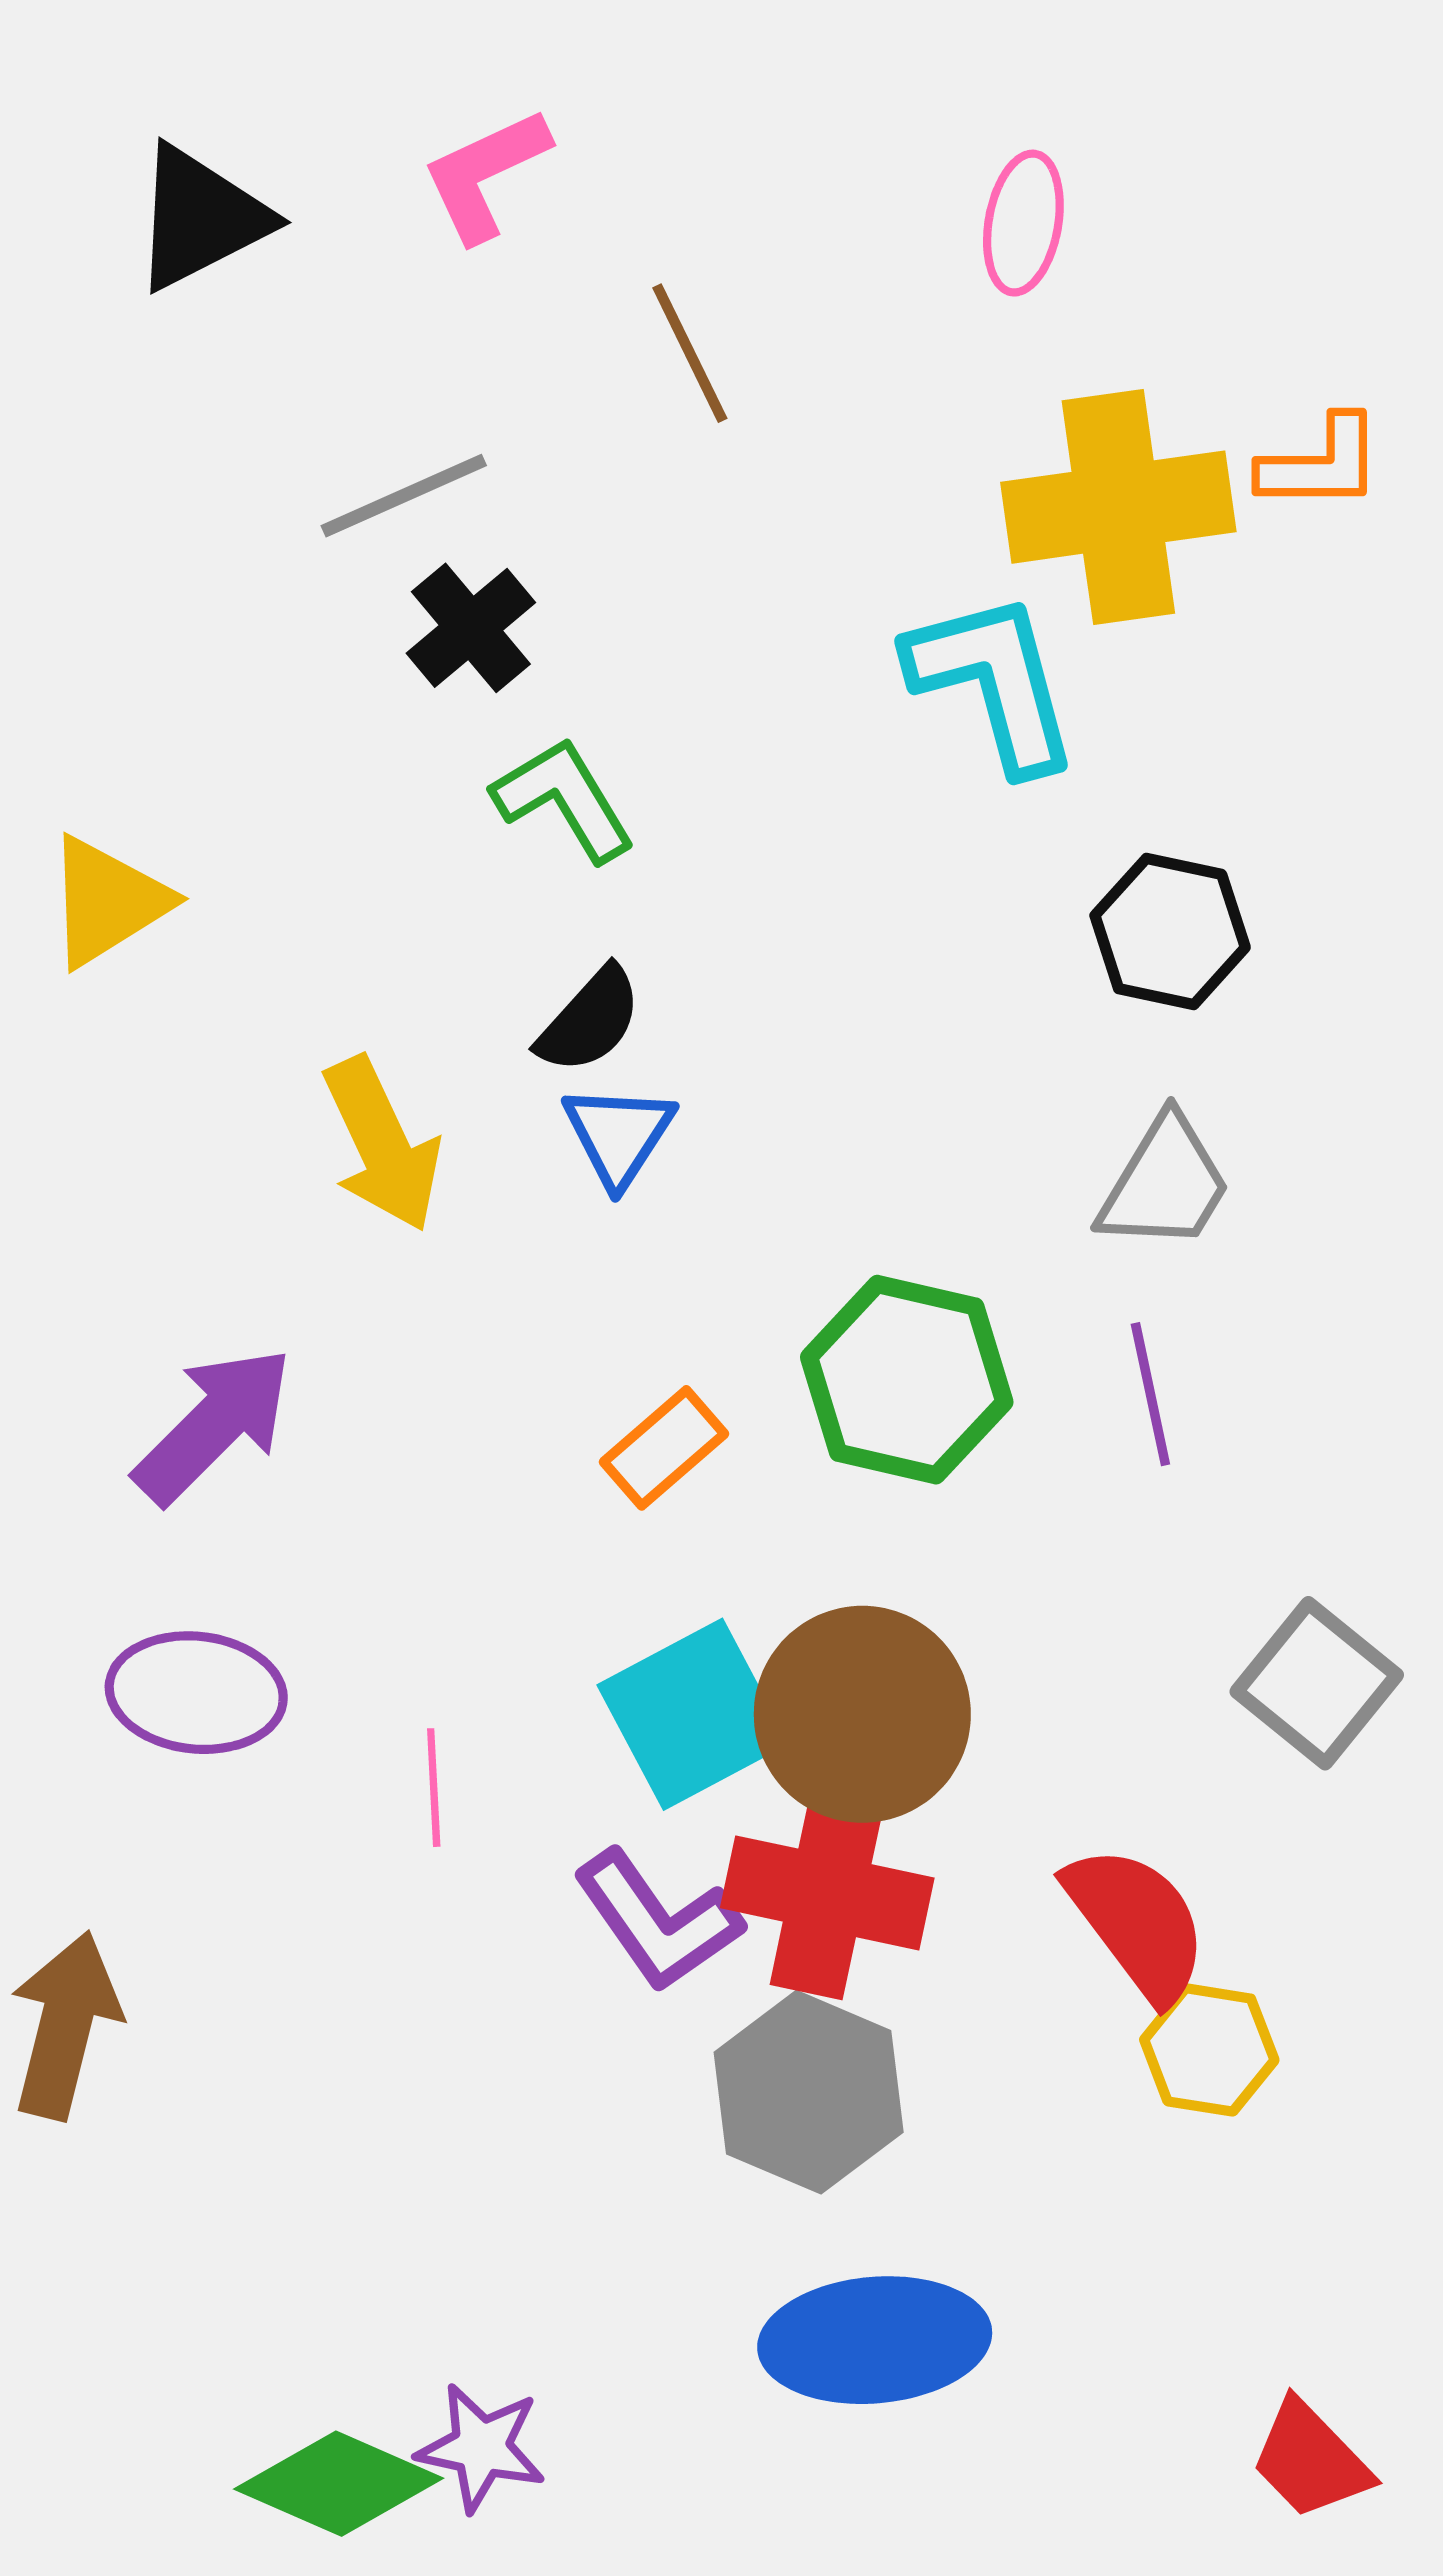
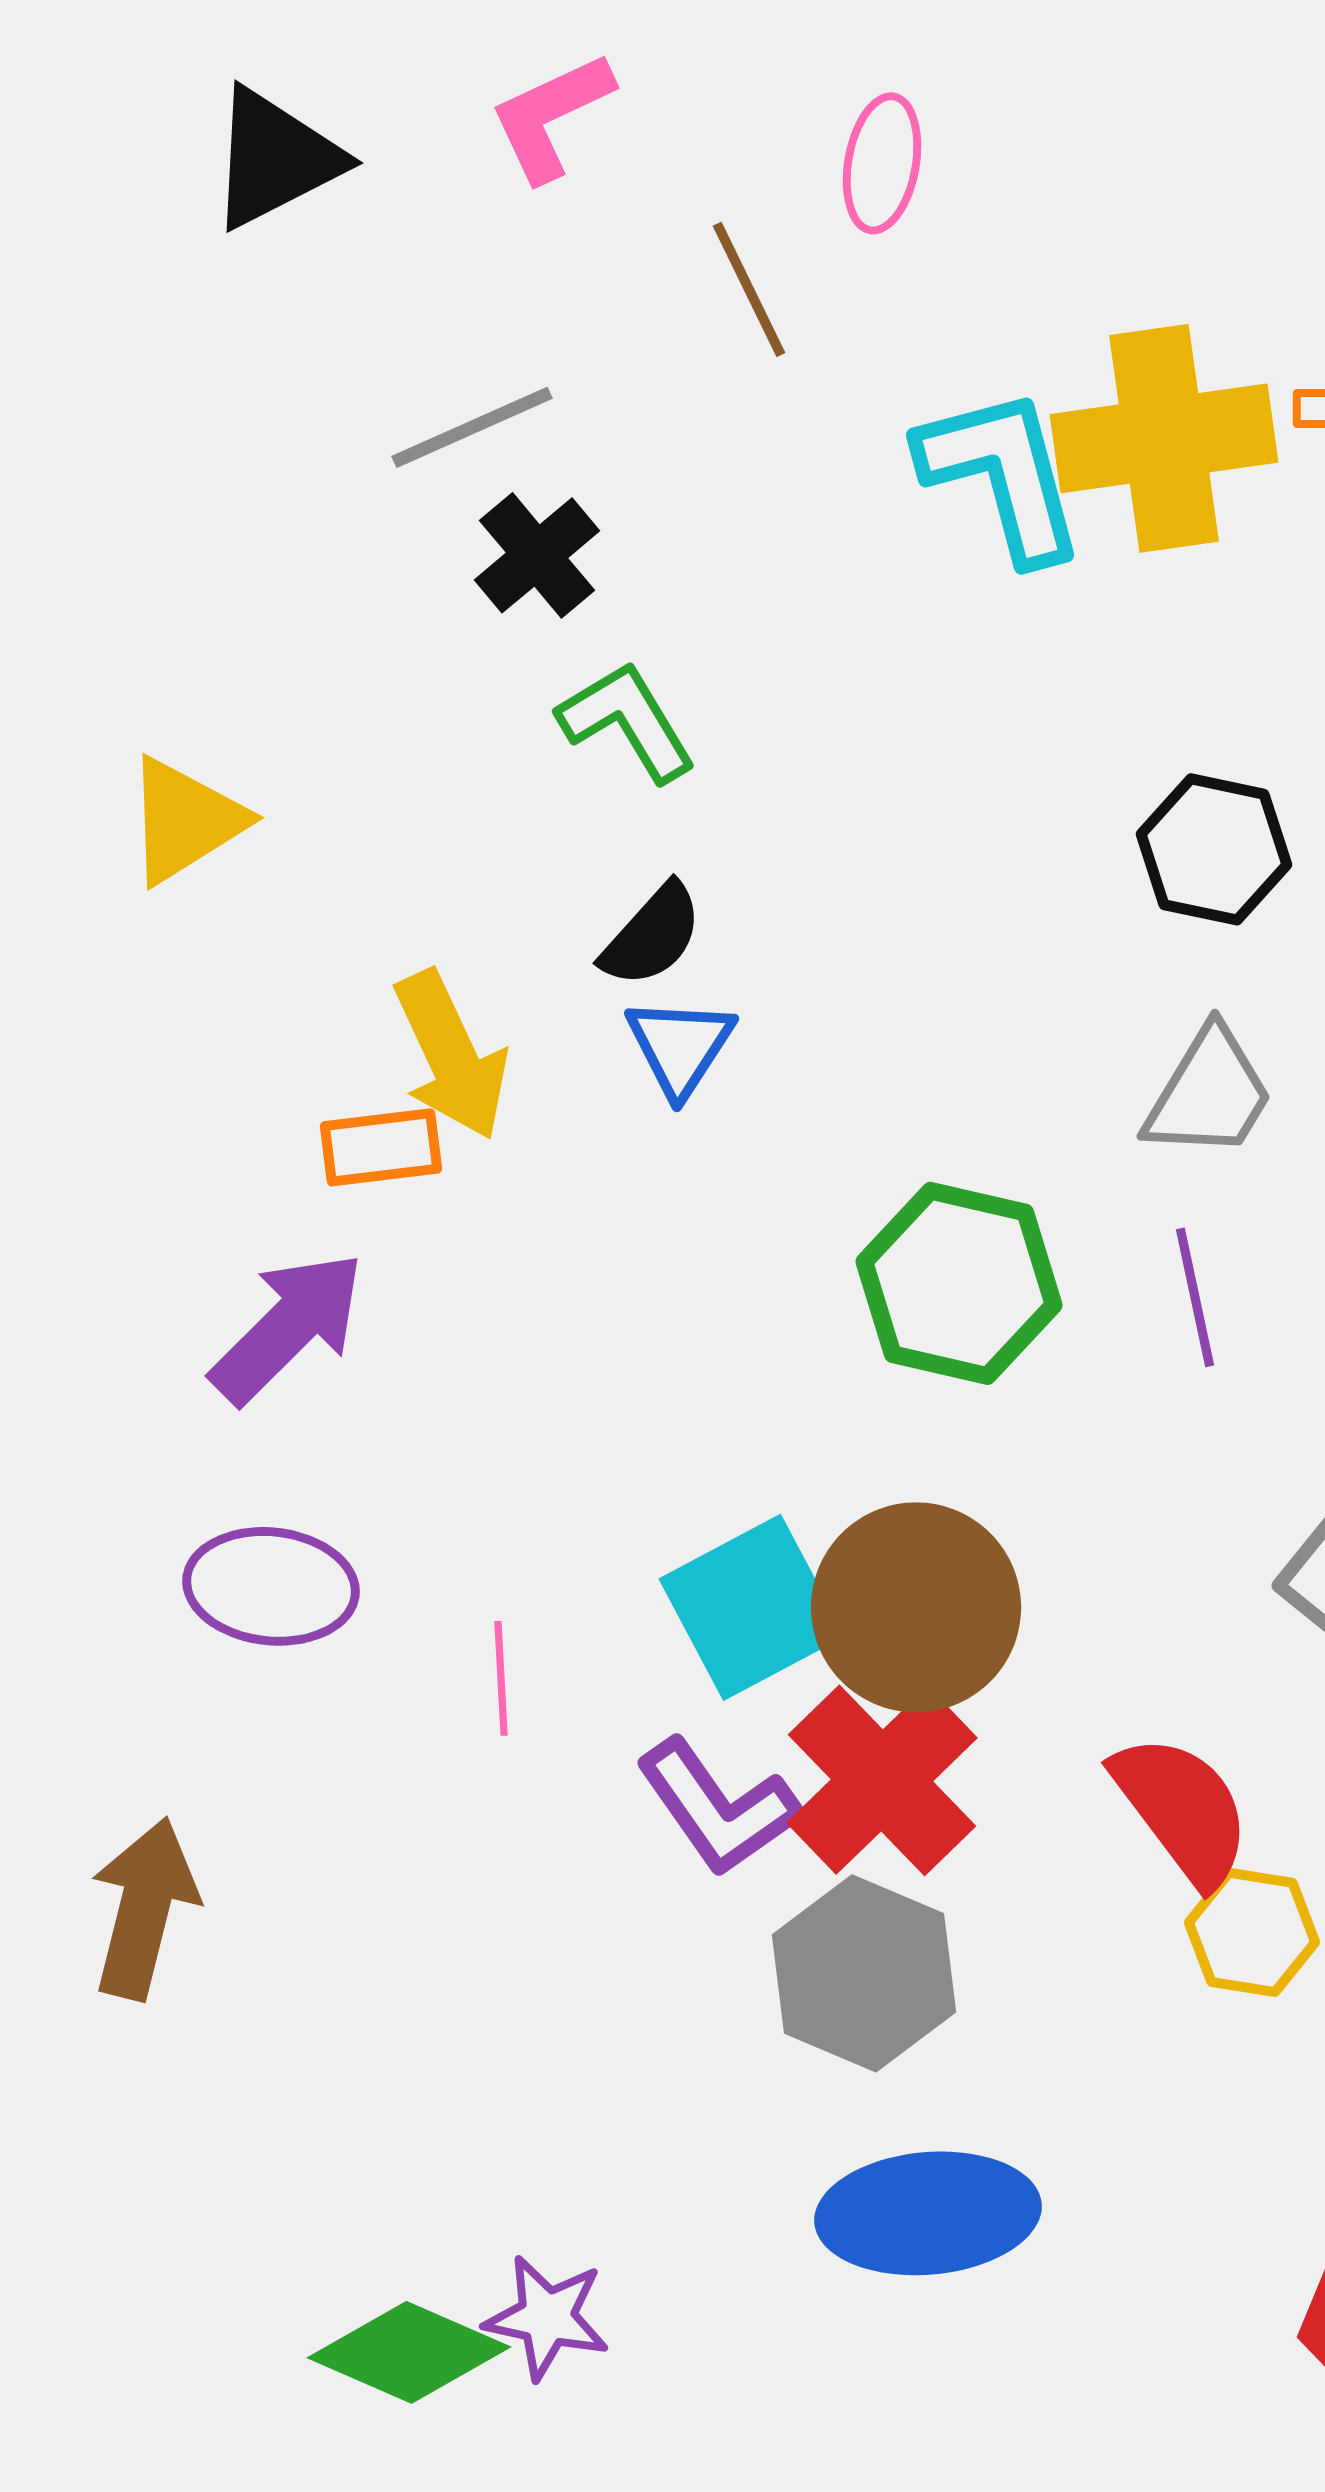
pink ellipse: (1023, 223) -> (882, 163), moved
cyan L-shape: (993, 682) -> (1002, 474), moved
orange rectangle: (664, 1448) -> (381, 1147), moved, turned 34
red cross: (827, 1893) -> (882, 1780), turned 34

